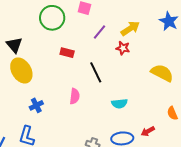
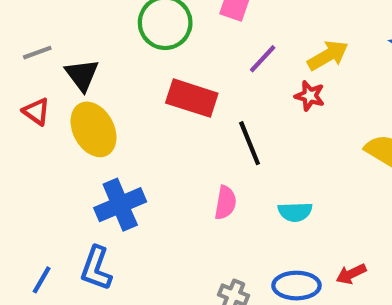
red rectangle: (67, 53) -> (192, 98), size x1.6
pink semicircle: (75, 96) -> (225, 203), moved
blue cross: (36, 105) -> (120, 205), size x1.6

